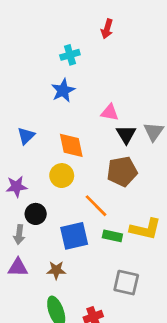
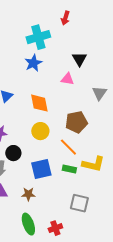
cyan cross: (70, 55) -> (38, 37), size x1.6
black triangle: (126, 134) -> (79, 59), moved
yellow circle: (62, 176) -> (40, 131), moved
orange line: (96, 206) -> (68, 147), moved

